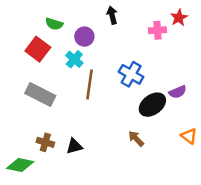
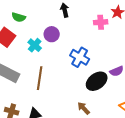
purple circle: (84, 37) -> (52, 34), moved
brown line: (89, 84) -> (40, 78), moved

